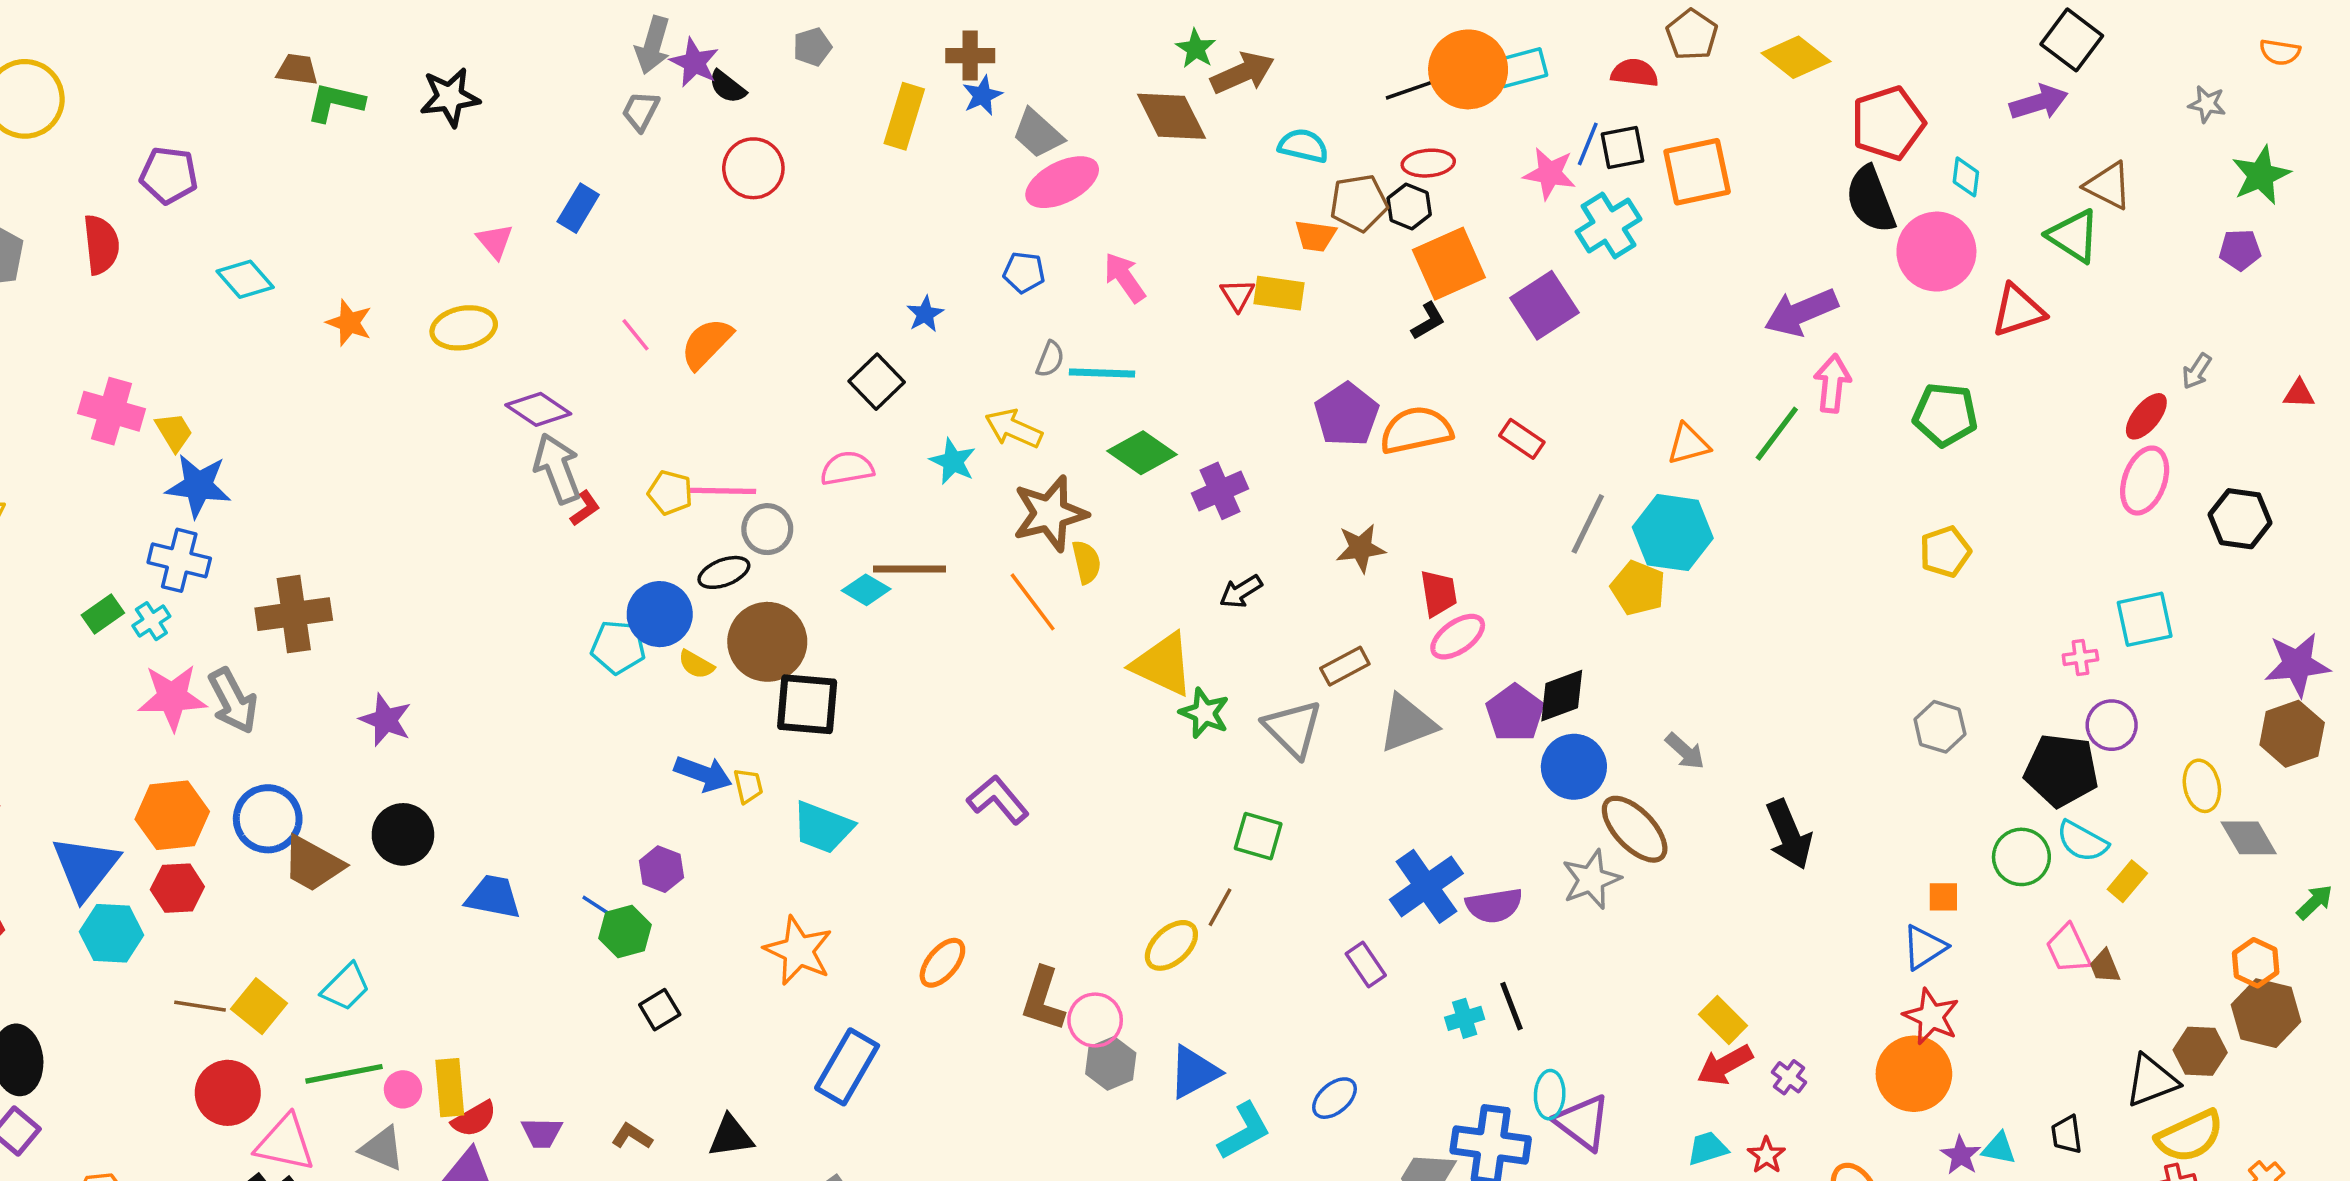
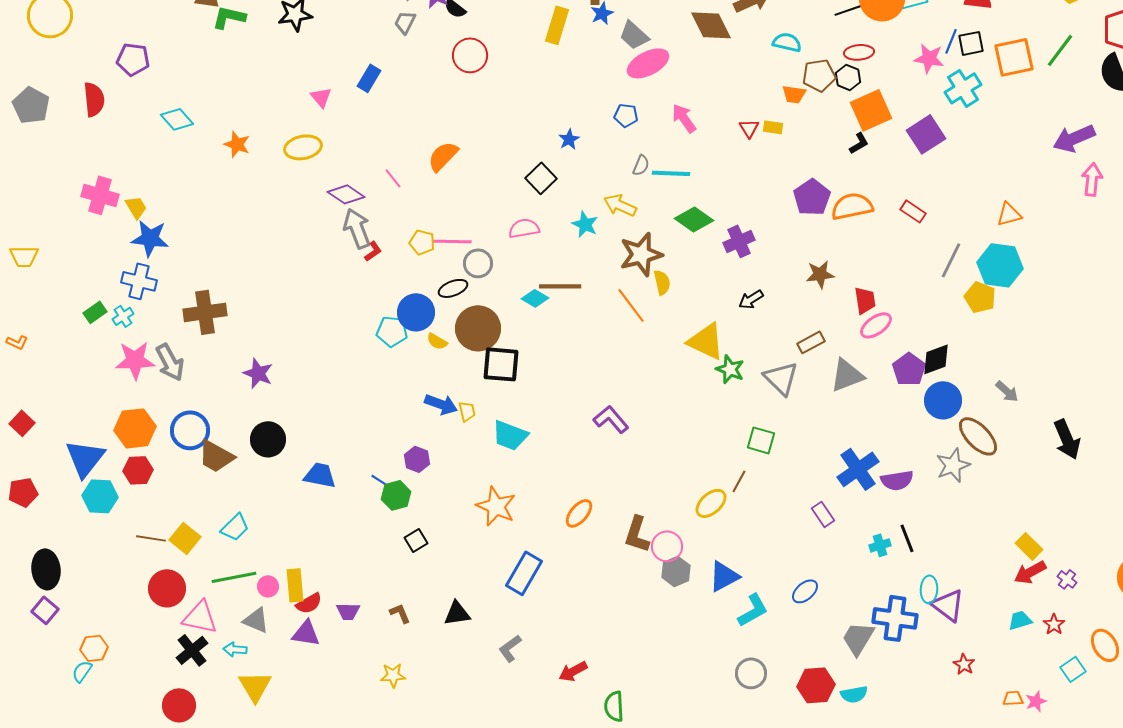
yellow rectangle: (1279, 293) -> (773, 127), size x0.7
pink line: (635, 335) -> (393, 178), moved
green line: (1777, 434) -> (1060, 50), moved
brown L-shape: (632, 1136) -> (400, 613), turned 35

